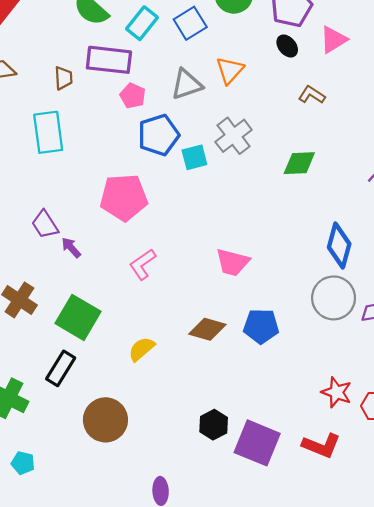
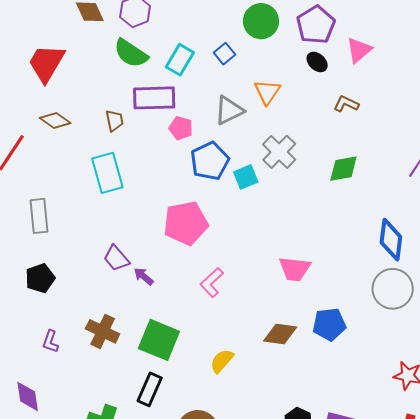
blue square: (190, 23) -> (224, 54), size x0.7

